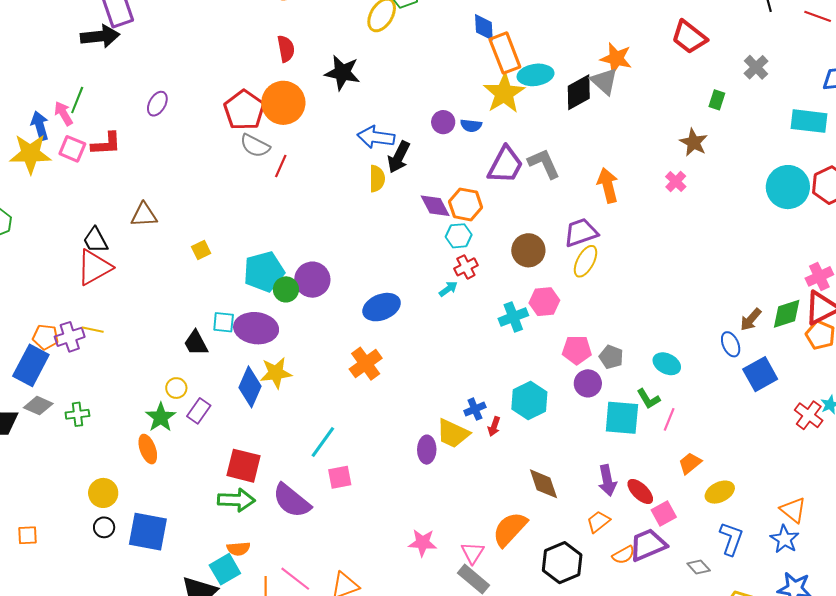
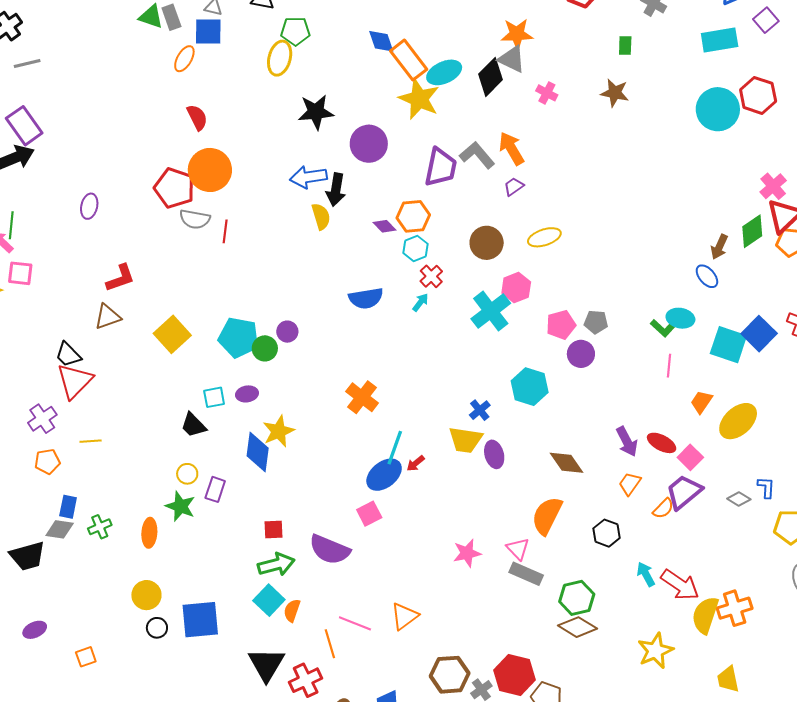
black star: (342, 73) -> (316, 112), moved
purple circle: (443, 122) -> (369, 144), size x1.6
blue semicircle: (471, 126) -> (366, 298), moved, size x1.6
red L-shape: (106, 144) -> (120, 278), moved
pink cross: (676, 182) -> (547, 93), moved
orange arrow: (608, 185) -> (511, 148), moved
purple diamond: (435, 206) -> (384, 226), size x0.7
purple trapezoid: (581, 232) -> (514, 187), moved, size x0.6
yellow square: (201, 250) -> (172, 334), size x1.8
yellow ellipse: (586, 261) -> (544, 237), turned 60
cyan pentagon: (264, 272) -> (239, 338), turned -30
purple circle: (312, 280) -> (287, 332), size x0.6
blue ellipse: (382, 307) -> (384, 475), moved
cyan cross: (513, 317) -> (491, 311), size x1.4
purple ellipse: (256, 328) -> (247, 394), size x0.5
purple cross: (70, 337) -> (42, 419), moved
cyan ellipse: (667, 364) -> (680, 318), moved
blue rectangle: (31, 365) -> (68, 507), moved, size x0.6
blue square: (760, 374) -> (759, 334), moved
green L-shape: (648, 399) -> (663, 328), moved
cyan square: (622, 418) -> (728, 345), moved, turned 30
red arrow: (494, 426) -> (416, 463), moved, turned 48
cyan line: (323, 442) -> (395, 448), moved
orange ellipse: (148, 449) -> (149, 533), moved, turned 40
purple ellipse: (427, 450) -> (494, 454), moved
red square: (243, 466) -> (273, 529), size x0.6
yellow ellipse: (720, 492) -> (738, 421), size x1.4
blue L-shape: (731, 539) -> (766, 487), moved, size x0.7
orange semicircle: (238, 549) -> (292, 611), turned 130
black hexagon: (562, 563) -> (607, 533), size x0.7
cyan square: (225, 569) -> (269, 600), moved

